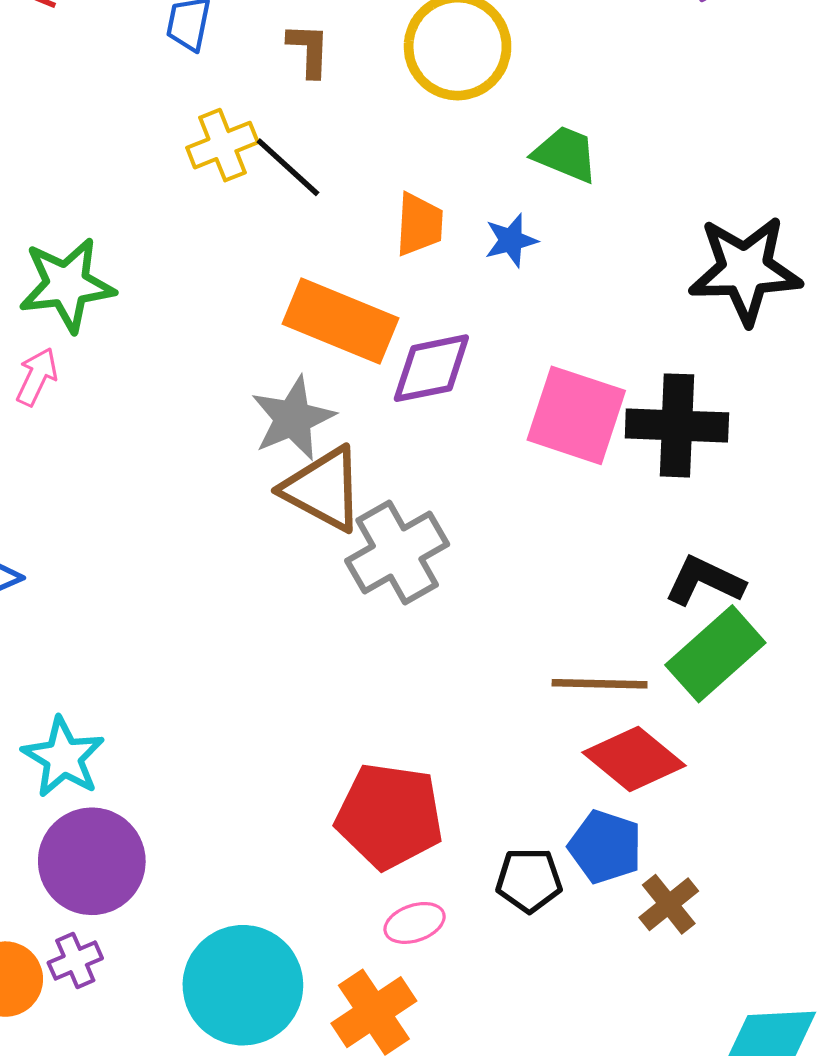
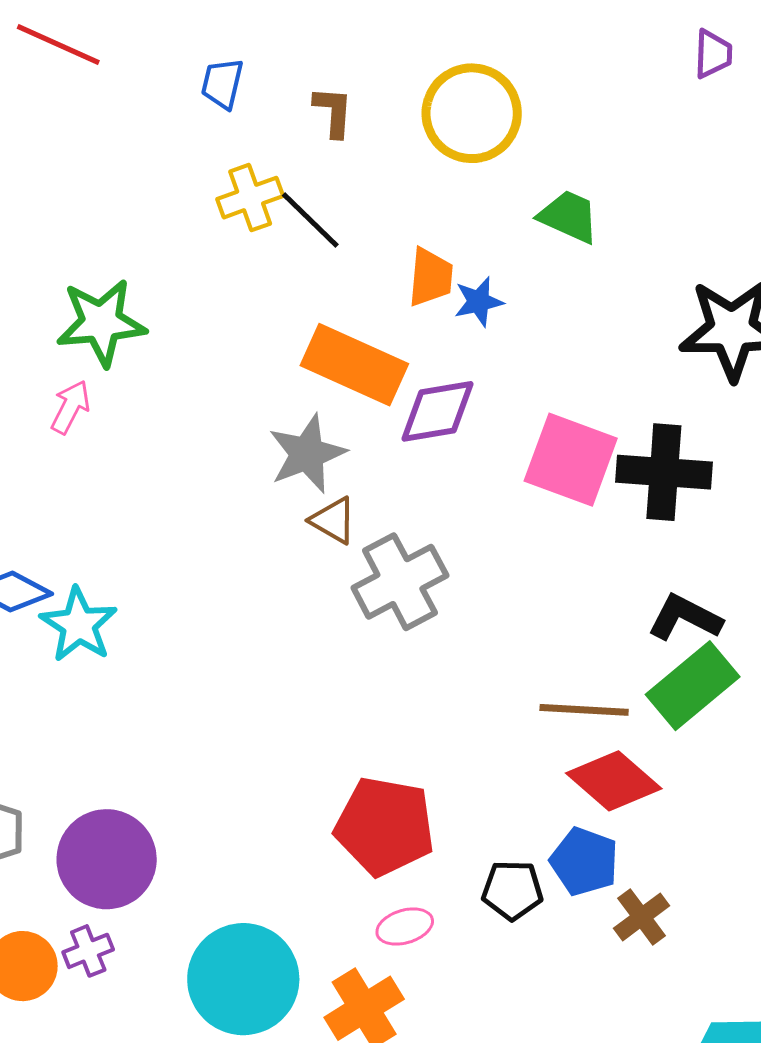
blue star: (511, 240) -> (479, 302), moved
brown triangle: (323, 489) -> (333, 520), size x0.6
cyan star: (63, 757) -> (79, 625), moved

